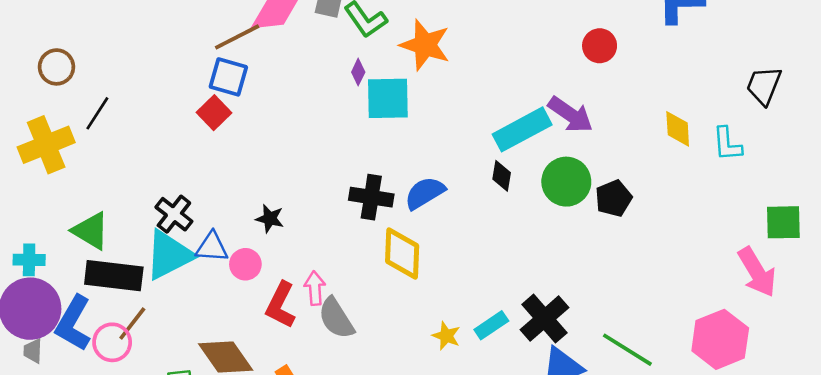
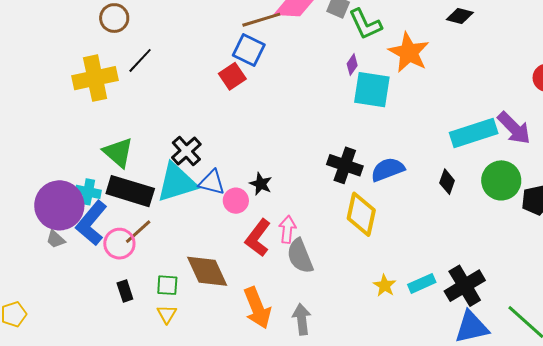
black diamond: (502, 176) -> (447, 182), moved
black star: (270, 219) -> (261, 184), moved
cyan cross: (29, 260) -> (88, 192), moved
gray trapezoid: (33, 351) -> (56, 239), turned -60

